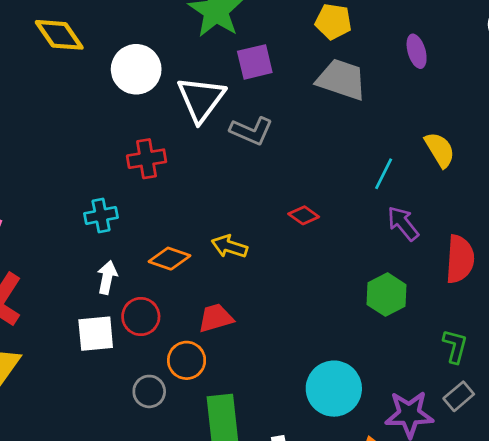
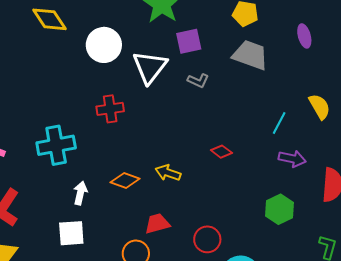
gray L-shape: (251, 131) -> (198, 81), moved, size x0.7
cyan cross: (101, 215) -> (56, 145), moved, size x1.6
purple arrow: (403, 223) -> (292, 159), turned 140
red circle: (141, 317) -> (207, 239), moved

